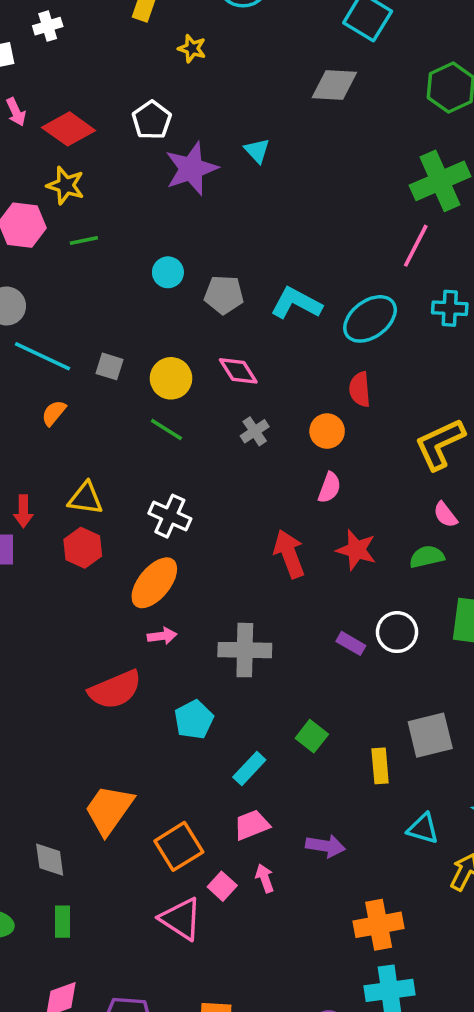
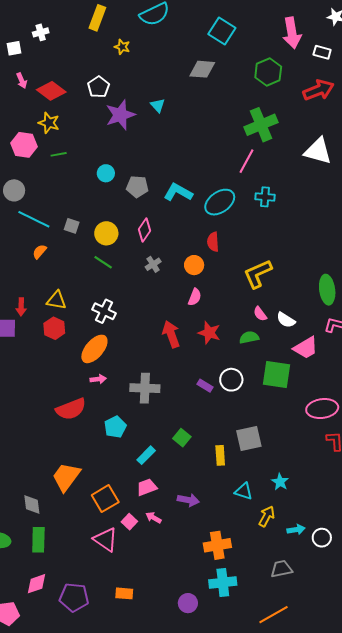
pink diamond: (238, 371) -> (145, 230), turned 65
pink arrow: (265, 878) -> (153, 518), turned -42
green rectangle: (63, 922) -> (38, 540), size x1.4

